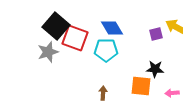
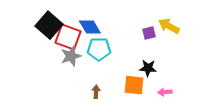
blue diamond: (112, 28) -> (90, 27), moved
gray star: (48, 52) -> (71, 56), moved

